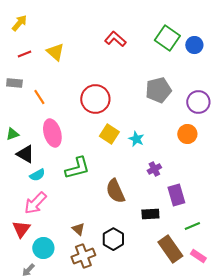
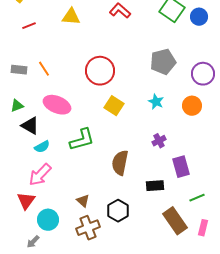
yellow triangle: (55, 52) -> (71, 17), moved, turned -36
gray rectangle: (14, 83) -> (19, 70), moved
pink ellipse: (52, 133) -> (57, 105), turned -52
cyan star: (136, 139) -> (156, 102), moved
brown semicircle: (115, 191) -> (120, 163), turned 35
pink rectangle: (198, 256) -> (203, 228), turned 70

